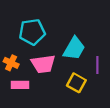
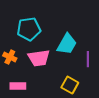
yellow square: (76, 83) -> (70, 85), moved
pink rectangle: (20, 85) -> (18, 86), moved

